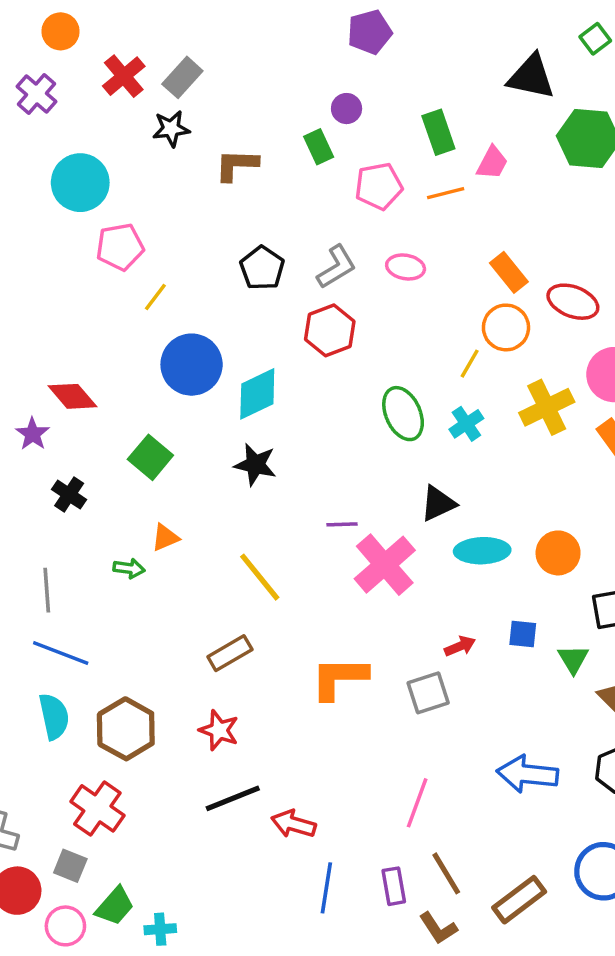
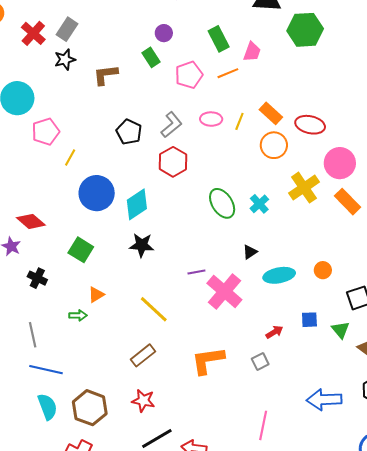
yellow line: (470, 364) -> (239, 121), moved
black triangle: (438, 503) -> (250, 252), size x0.7
orange circle: (558, 553) -> (323, 270), size x0.7
gray square: (428, 693) -> (260, 361), size x0.7

